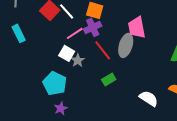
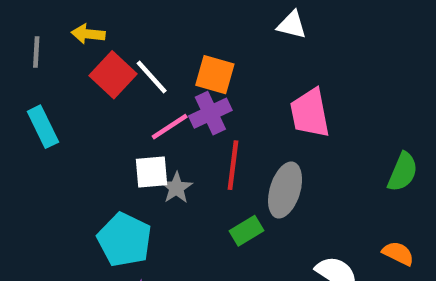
gray ellipse: (126, 45) -> (285, 190), moved
red line: (103, 50) -> (233, 165), turned 45
white square: (67, 53) -> (152, 172), turned -35

